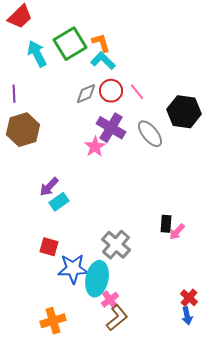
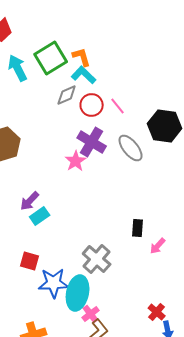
gray diamond: (86, 94) -> (67, 95), moved
black rectangle: (166, 224) -> (138, 228), moved
red cross: (189, 298) -> (157, 312), moved

